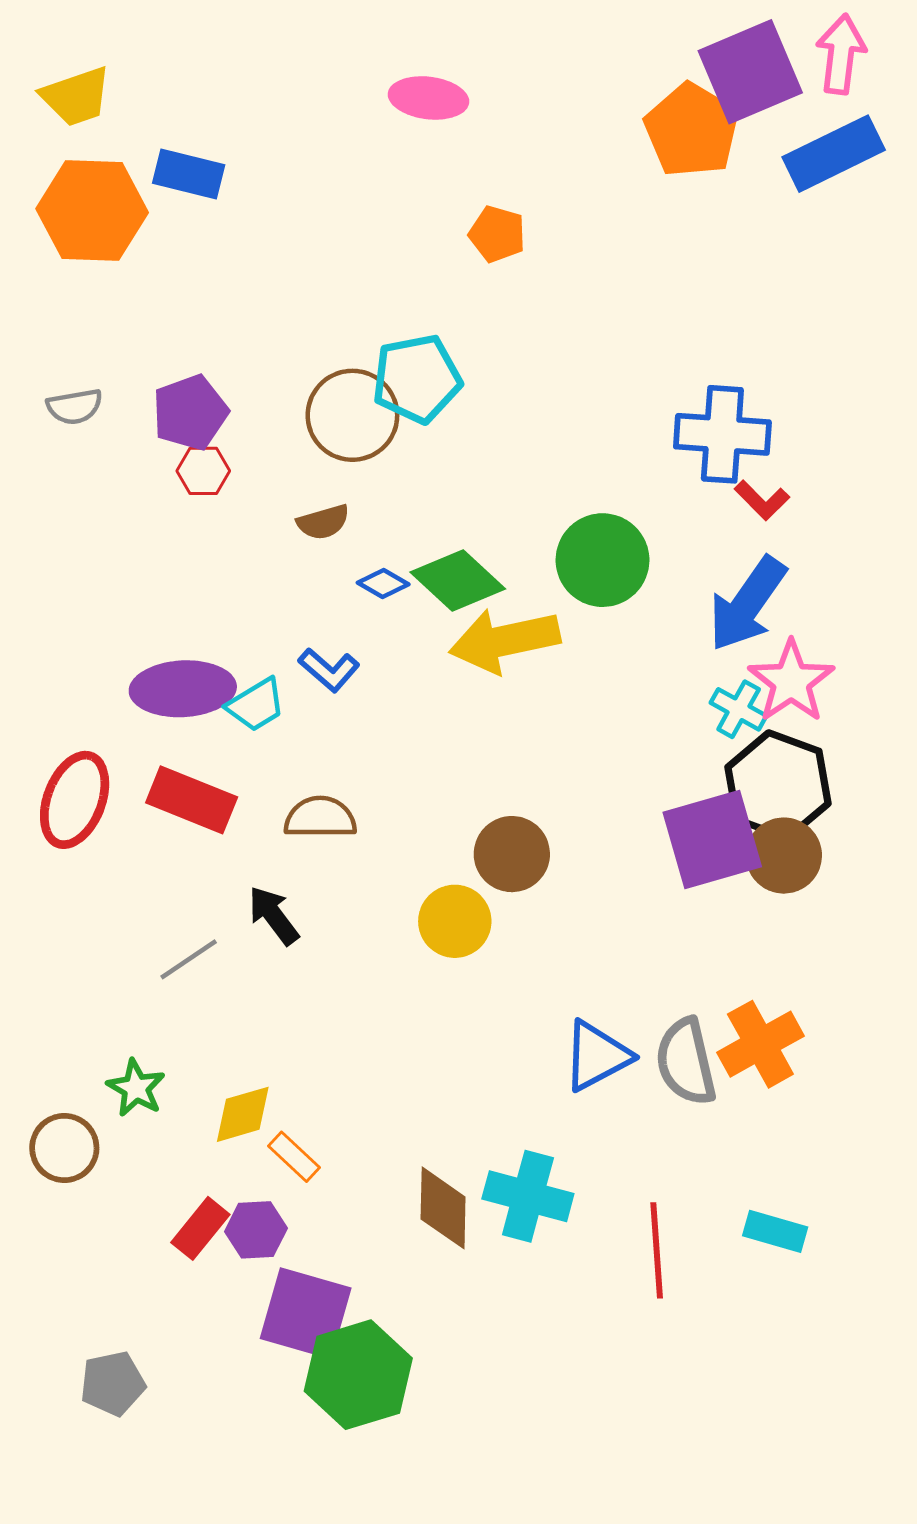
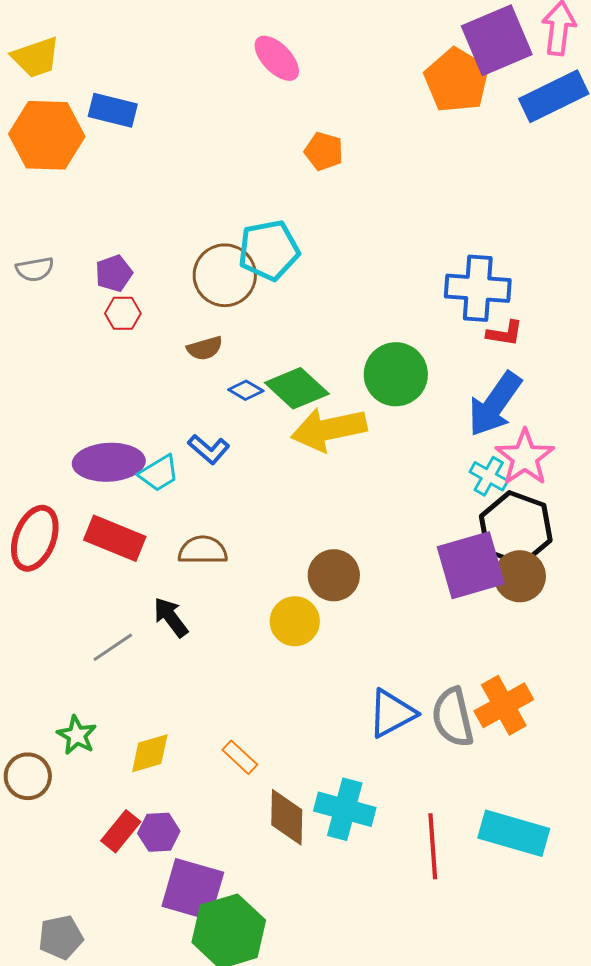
pink ellipse: (428, 98) -> (277, 58), turned 39
purple pentagon: (190, 412) -> (114, 273), size x0.7
red L-shape: (762, 500) -> (505, 333), turned -36
orange rectangle: (294, 1157) -> (240, 757), moved
cyan rectangle: (775, 1231) -> (514, 833), size x1.6

